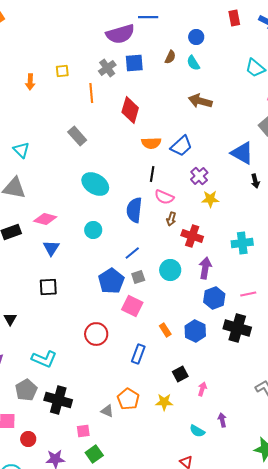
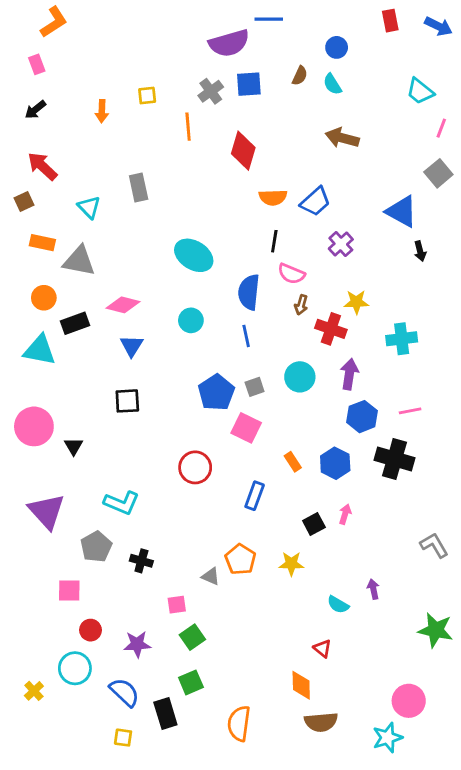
gray rectangle: (77, 136) -> (139, 187), moved, turned 30
yellow star: (210, 199) -> (356, 302), moved
blue line: (132, 253) -> (246, 336), moved, turned -63
pink arrow: (202, 389) -> (345, 514), moved
black cross: (58, 400) -> (141, 561), size x0.6
red circle: (28, 439) -> (91, 630), moved

